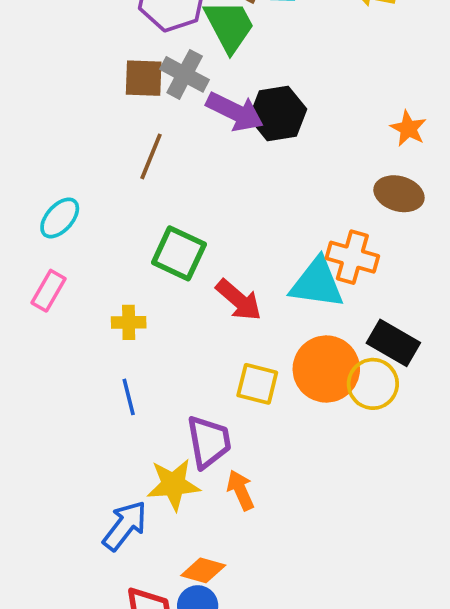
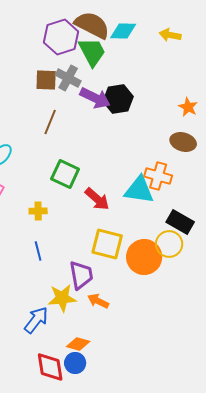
orange circle: (326, 369) -> (144, 257), moved
yellow square: (257, 384) -> (107, 244), size x1.4
orange arrow: (241, 490) -> (98, 301), turned -40

